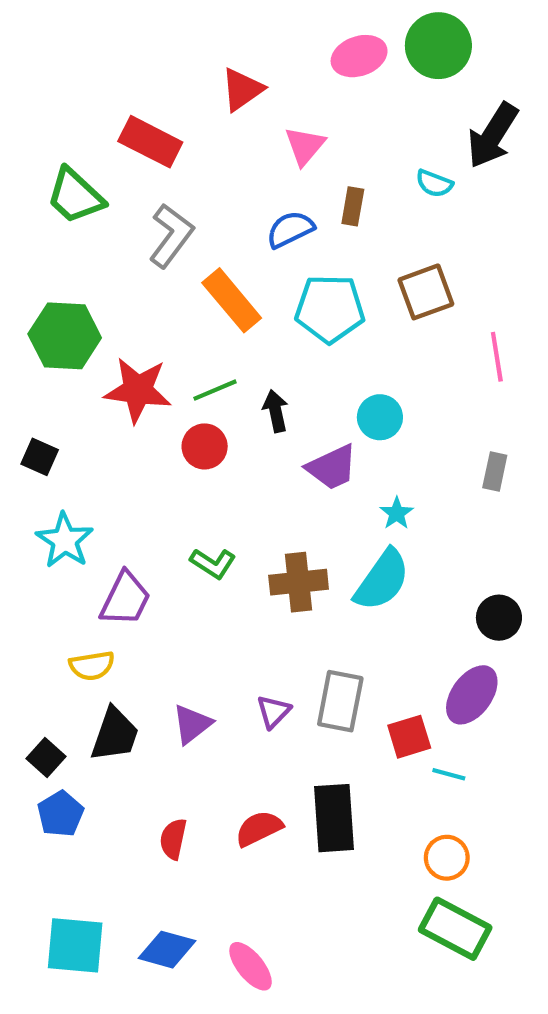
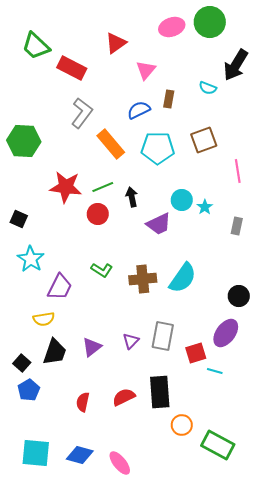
green trapezoid: (75, 196) -> (36, 46), moved
green hexagon: (65, 336) -> (24, 141), moved
cyan star: (397, 513) -> (205, 207), moved
orange circle: (447, 858) -> (182, 425), moved

